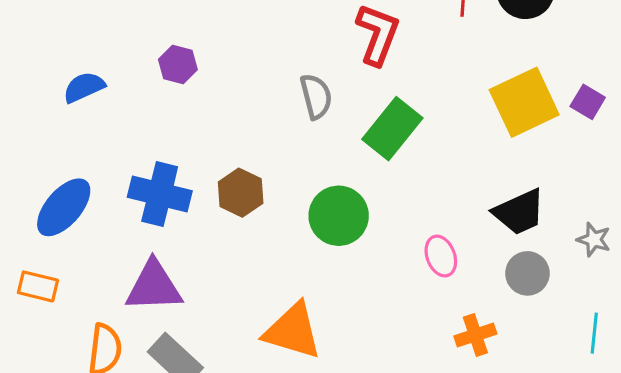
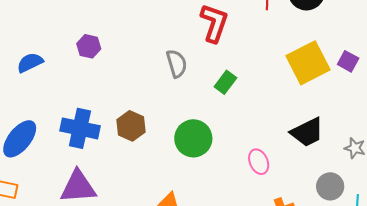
green rectangle: (392, 129) -> (225, 82), size x0.6
gray circle: (527, 273) -> (330, 186), moved

